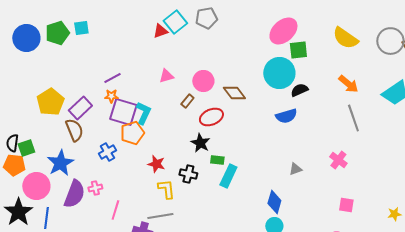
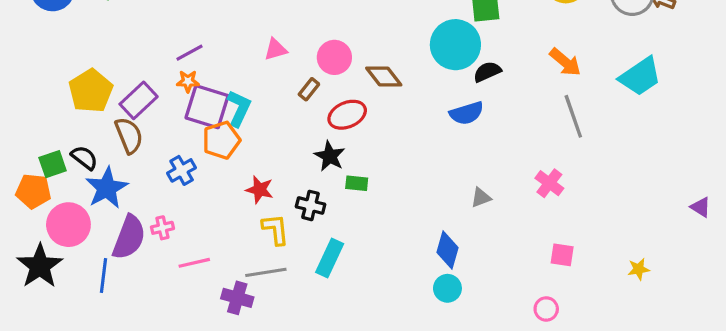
black semicircle: (12, 143) -> (84, 158), moved, turned 120
cyan rectangle: (228, 176) -> (330, 258), moved
pink line: (115, 210) -> (194, 263), turned 60
blue line: (46, 218) -> (104, 276), moved

